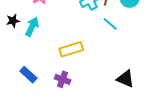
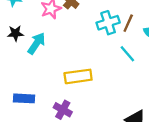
blue rectangle: (28, 75) -> (24, 98), turned -48

